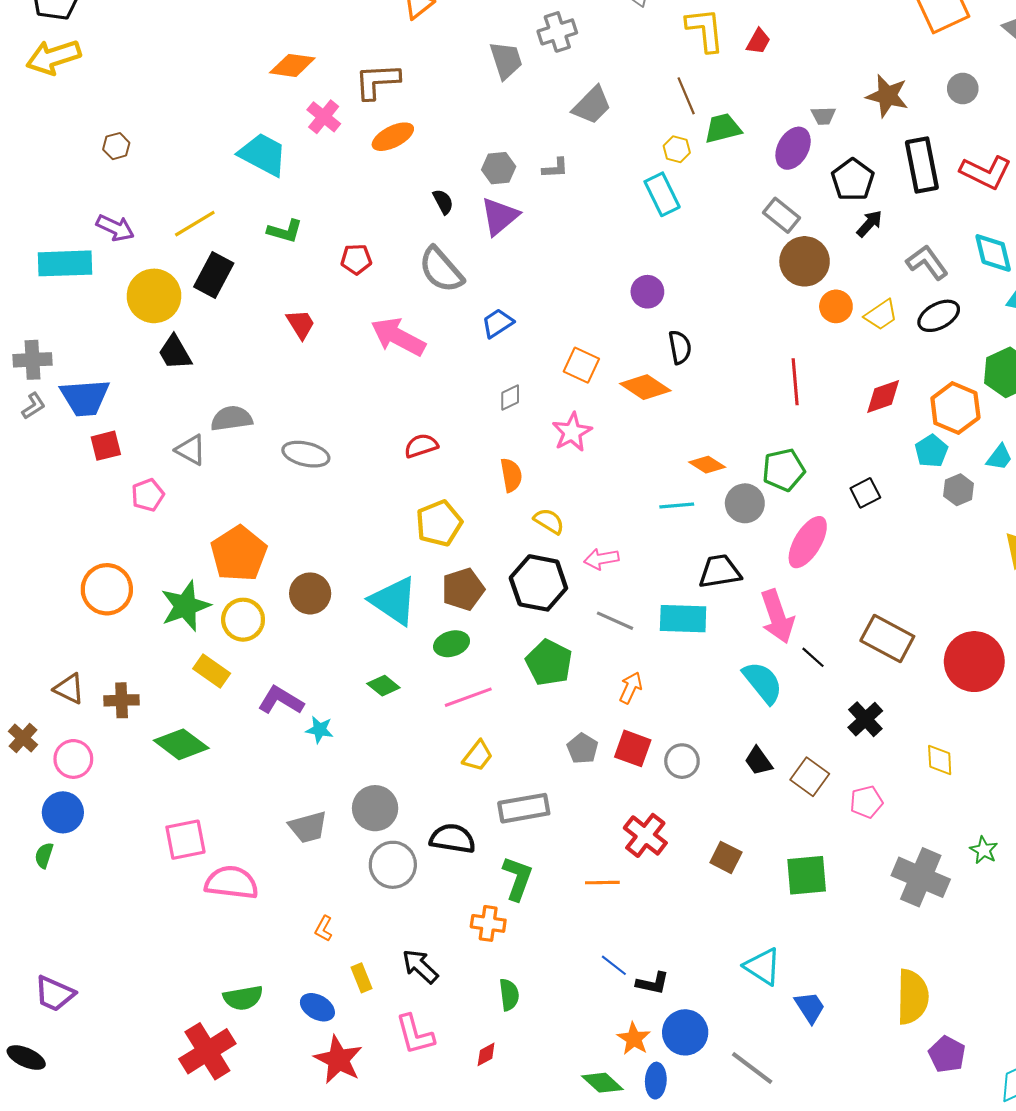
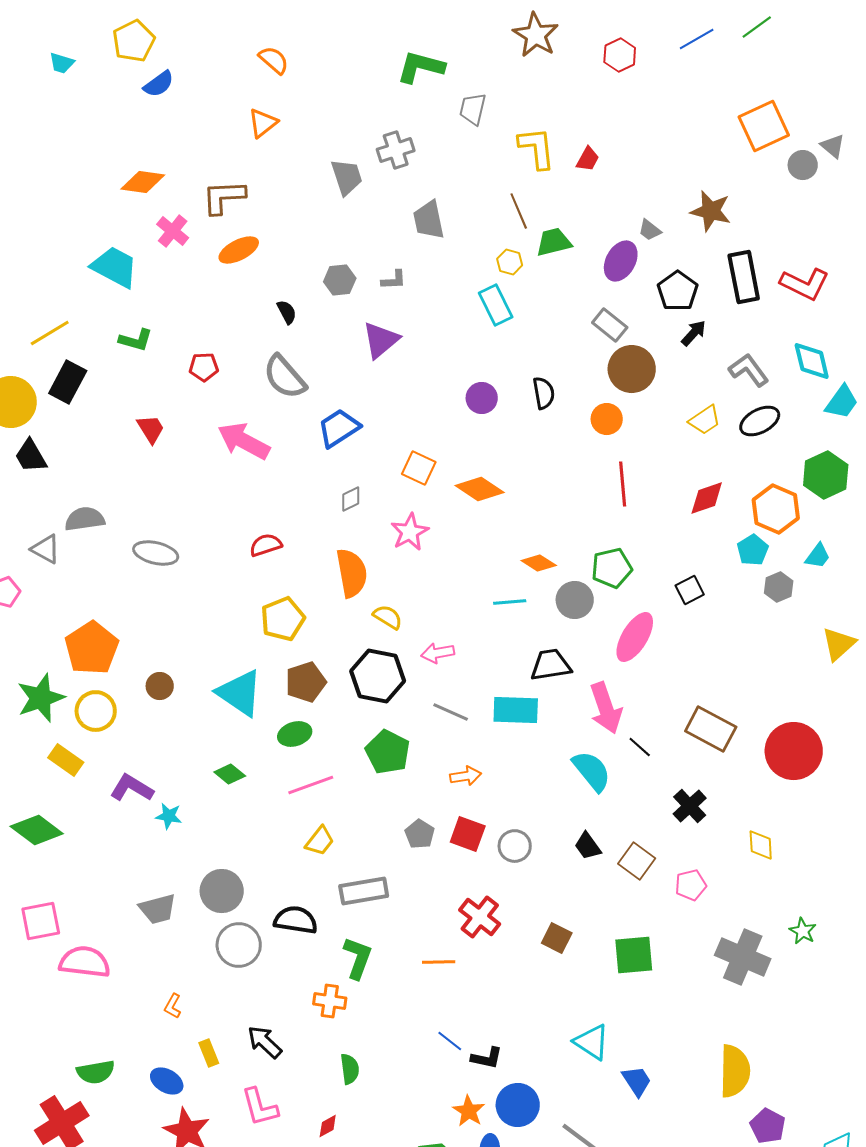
gray circle: (963, 89) -> (803, 165), moved
gray trapezoid: (592, 105) -> (429, 220), turned 123
gray trapezoid: (823, 116) -> (650, 230), turned 40
purple triangle: (500, 216) -> (381, 340), moved
orange circle: (836, 306) -> (607, 419), moved
blue trapezoid: (498, 323) -> (339, 428), size x1.4
black semicircle: (680, 347) -> (544, 393), moved
orange semicircle: (511, 475) -> (352, 573), size x1.5
brown circle: (310, 593) -> (160, 686), size x0.7
orange arrow: (631, 688) -> (466, 776), turned 56

